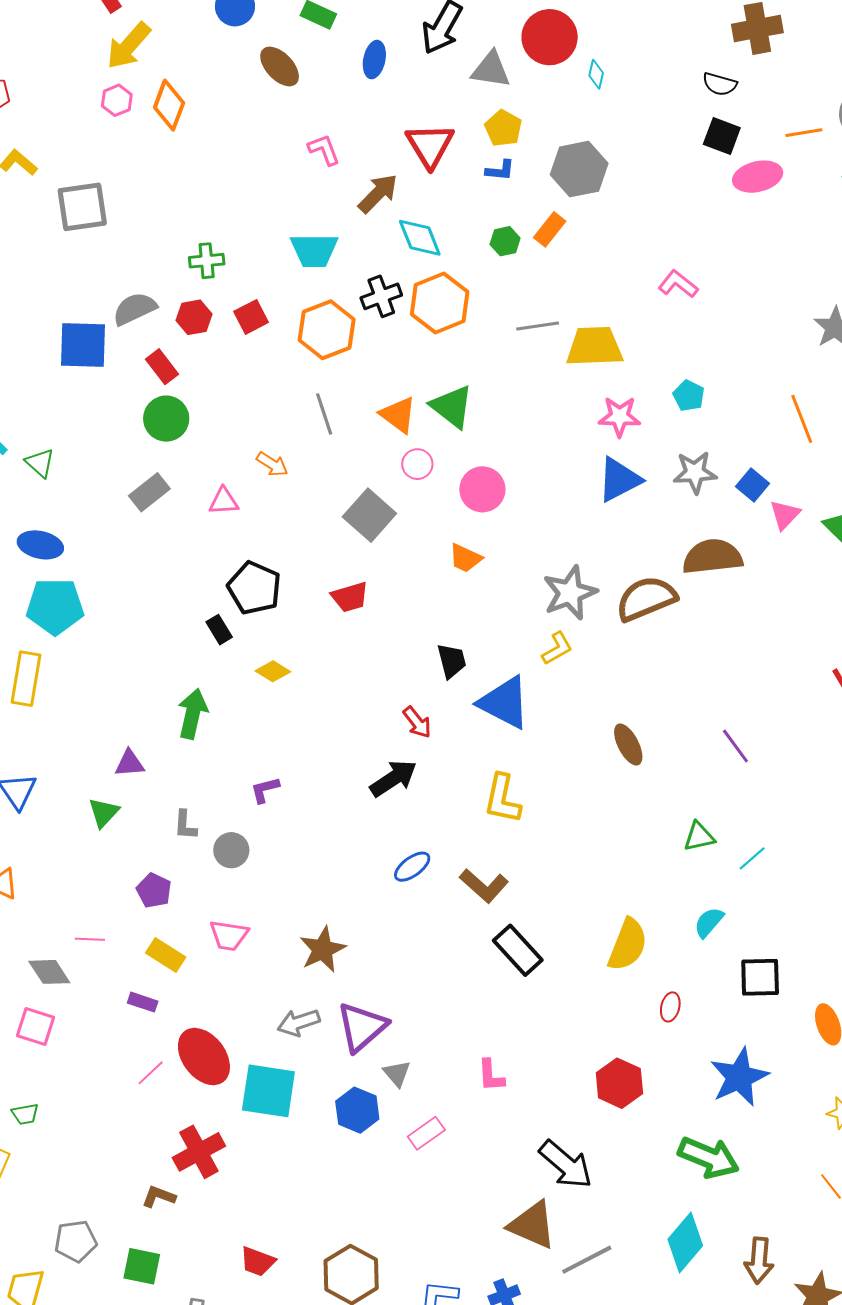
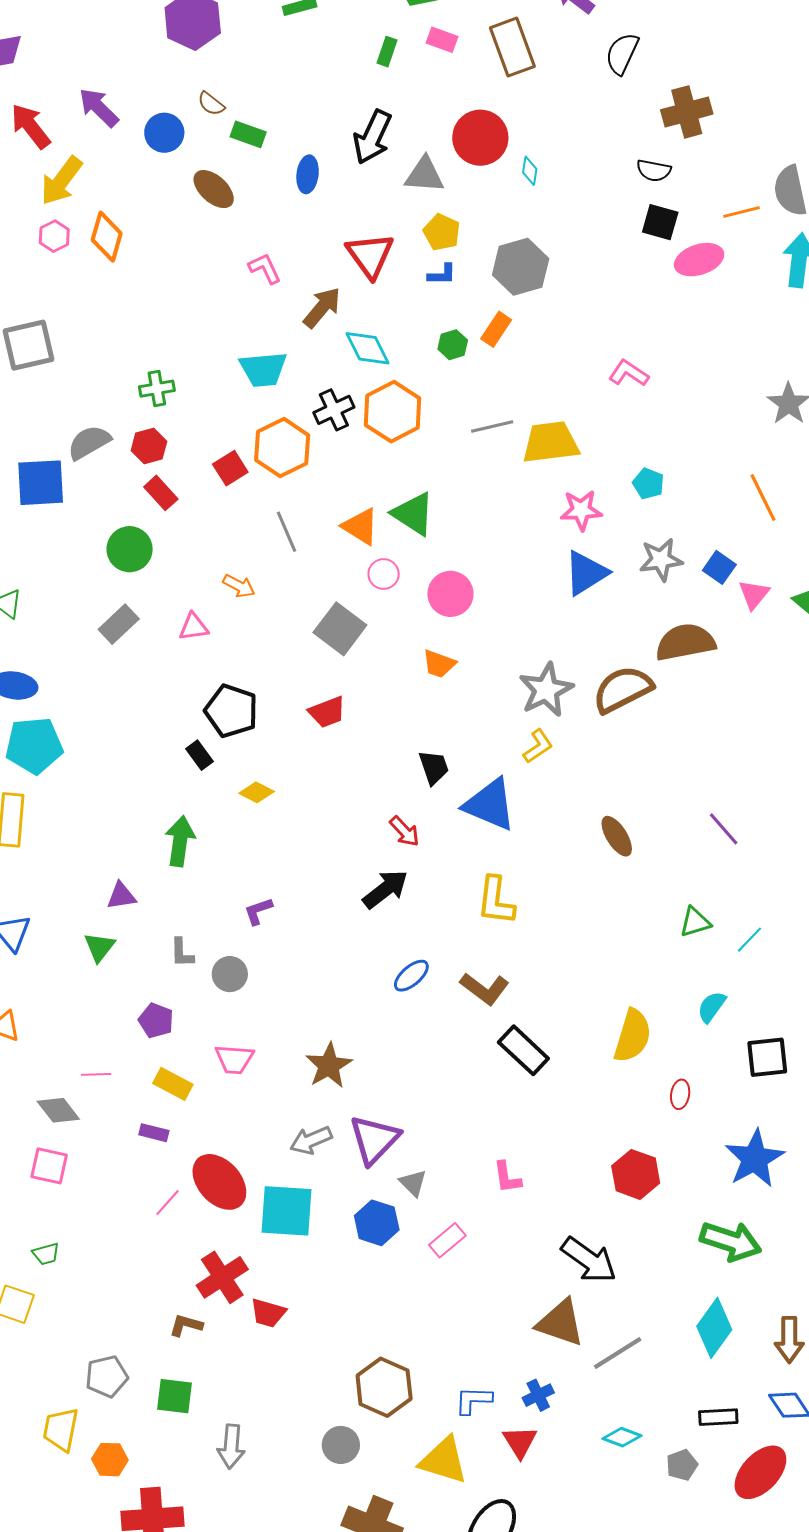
red square: (251, 317) -> (230, 468), moved
red rectangle: (162, 367) -> (161, 493), moved
red trapezoid: (258, 1261) -> (268, 1313), moved

